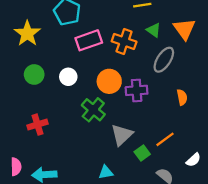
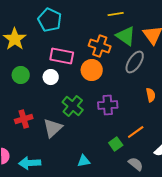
green triangle: (154, 30) -> (126, 36), size x1.5
pink rectangle: (89, 40) -> (62, 56), moved, turned 30
orange circle: (109, 81) -> (92, 70), moved
purple cross: (137, 90) -> (108, 105), moved
gray triangle: (122, 135) -> (53, 128), moved

